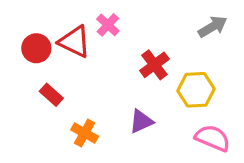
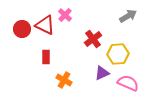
red rectangle: (51, 95) -> (46, 57), moved, turned 48
purple triangle: (141, 121) -> (102, 73), moved
orange cross: (85, 133) -> (64, 80), moved

